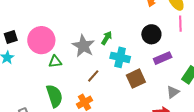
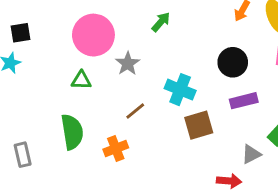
green arrow: (107, 38) -> (161, 22), moved
pink circle: (41, 40) -> (93, 35), moved
gray star: (83, 46) -> (128, 64), size x0.7

